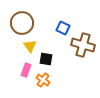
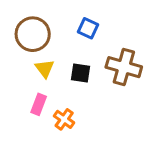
blue square: (63, 28) -> (88, 28), moved
black square: (46, 59) -> (80, 73), moved

